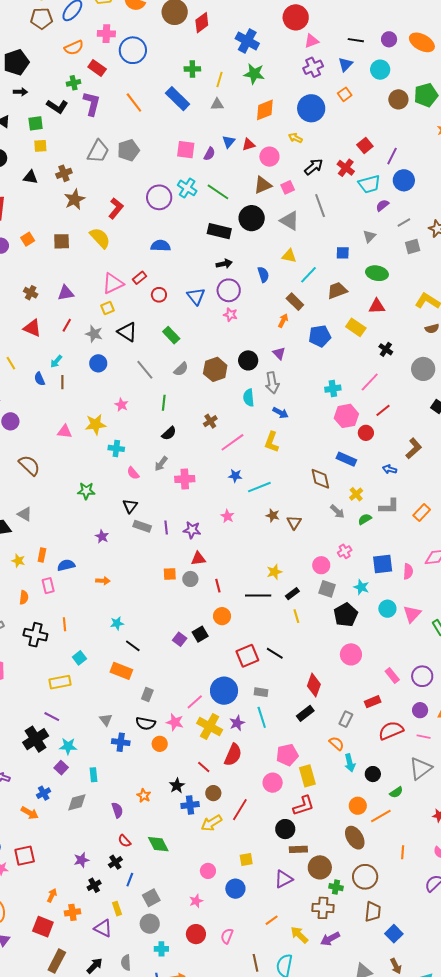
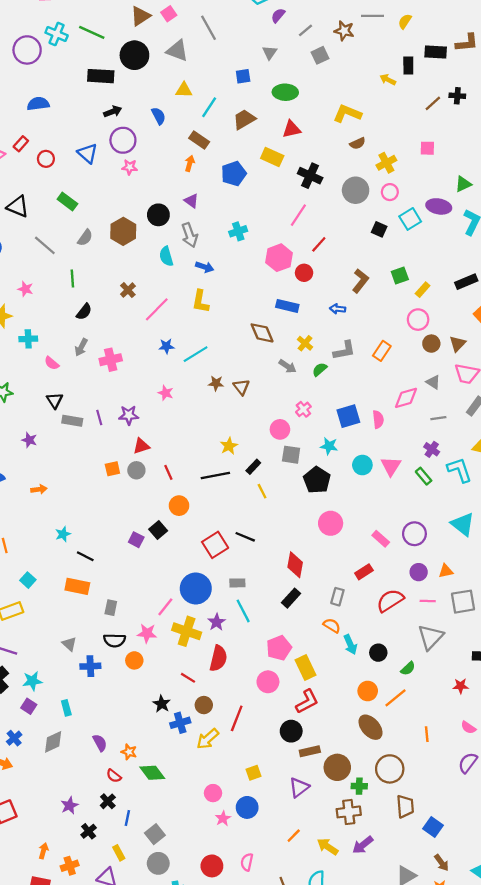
black cross: (386, 349) -> (310, 176), size x1.5
cyan cross: (333, 389) -> (238, 231), moved
orange star: (144, 796) -> (129, 752), moved
pink star: (196, 901) -> (223, 818), moved

